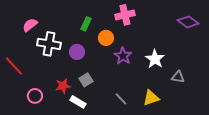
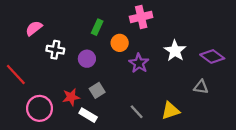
purple diamond: (188, 22) -> (212, 56), moved
white cross: (49, 44) -> (55, 50), size x0.7
white star: (155, 59) -> (175, 51), moved
pink circle: (35, 96) -> (40, 108), size x1.5

